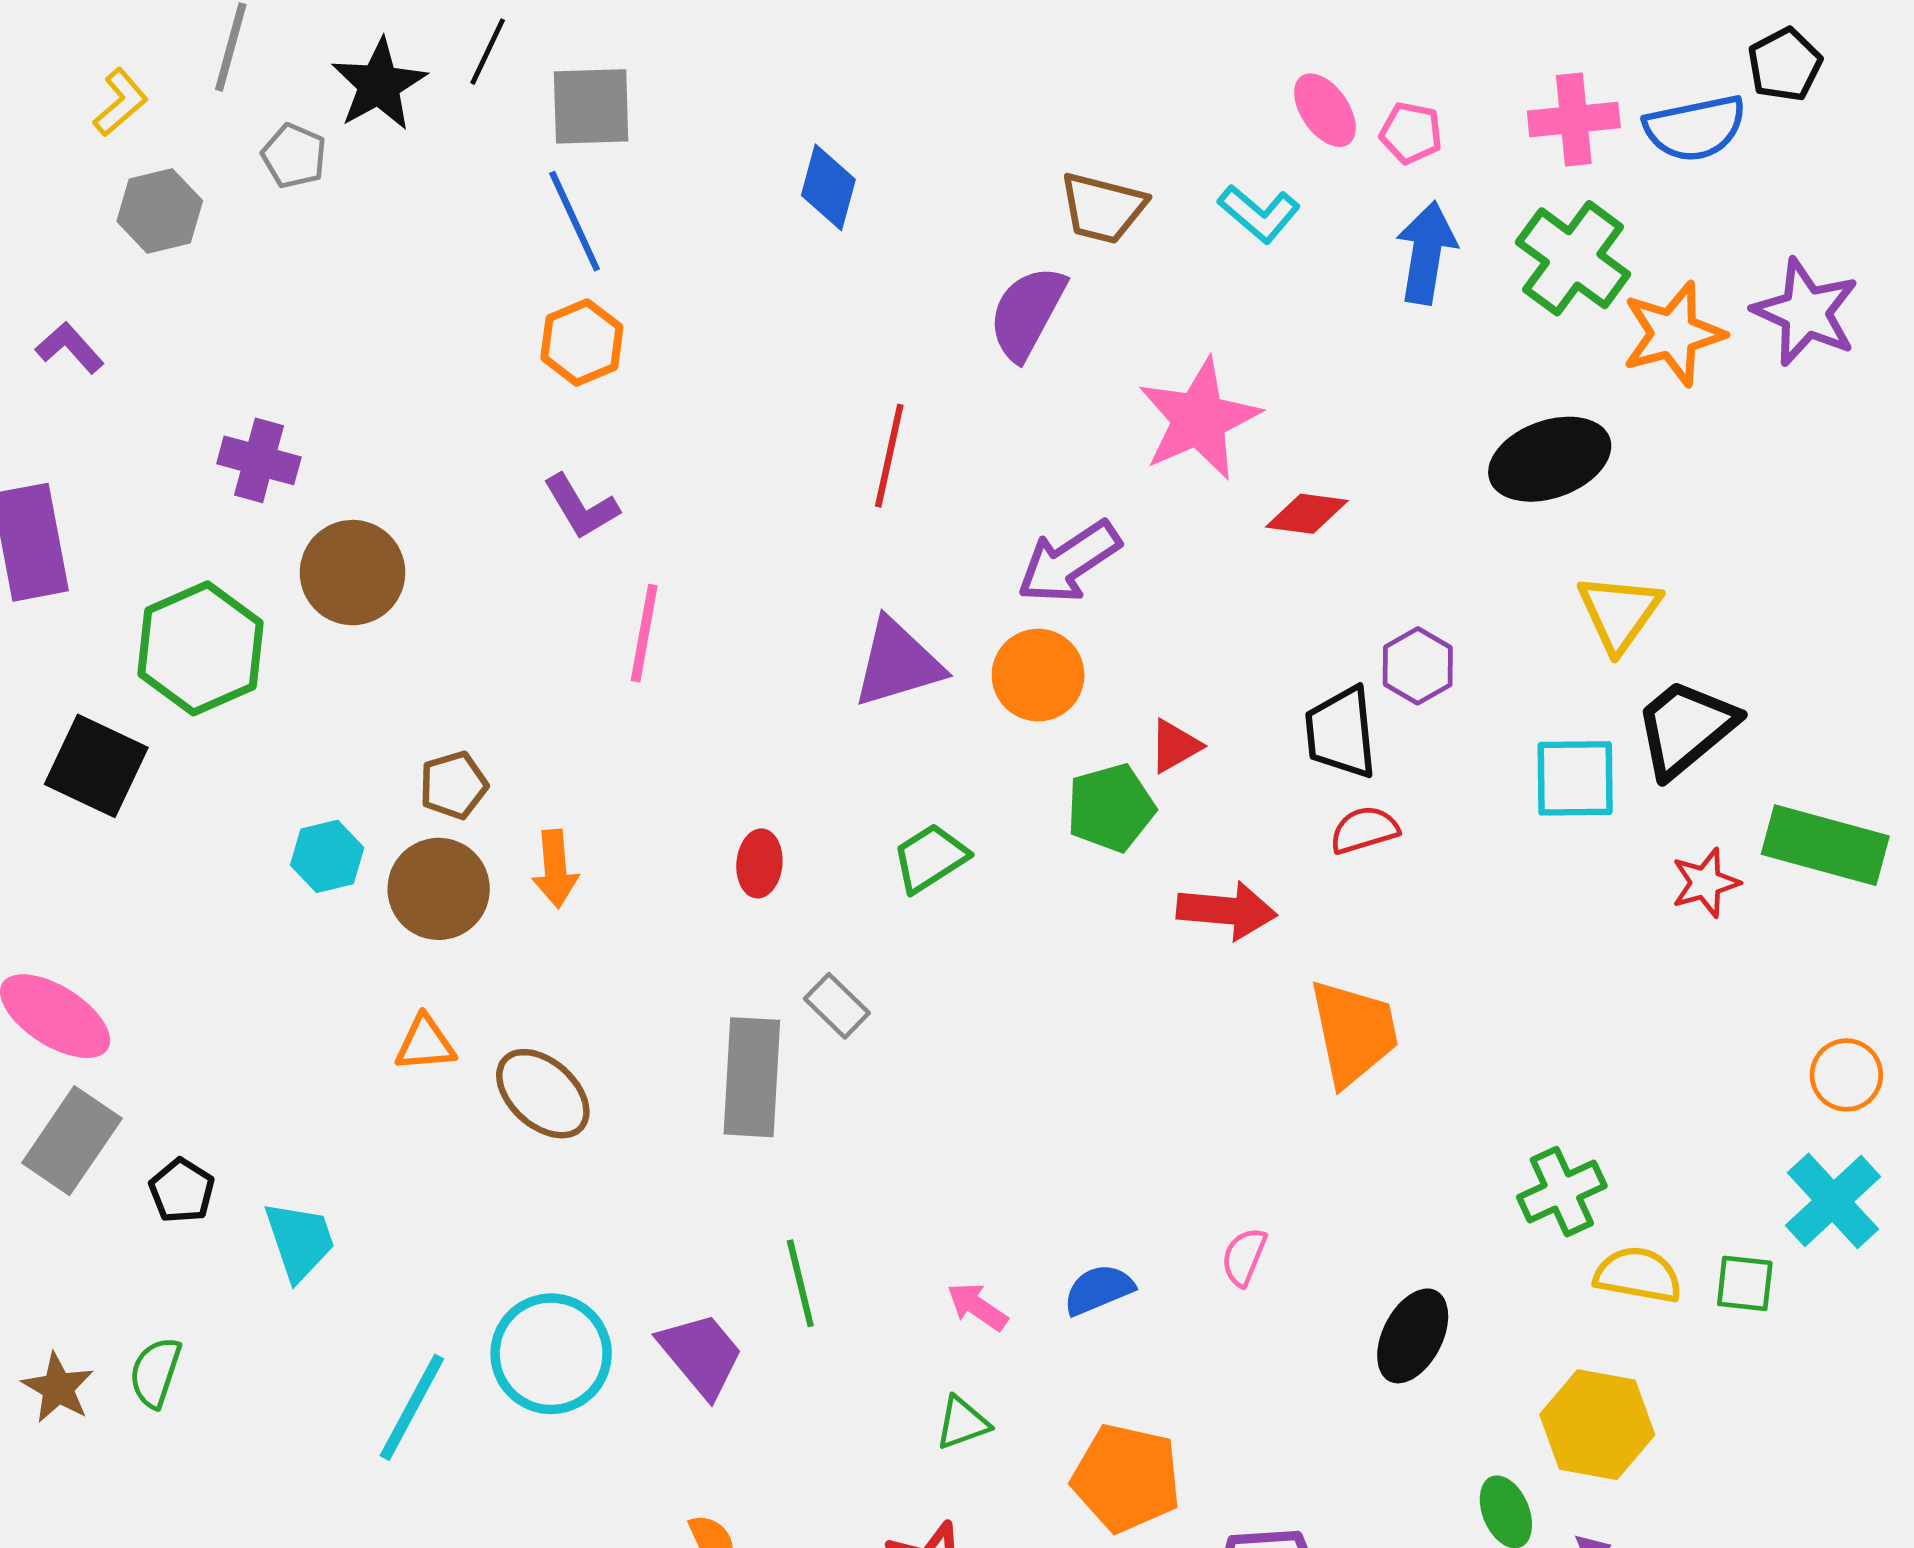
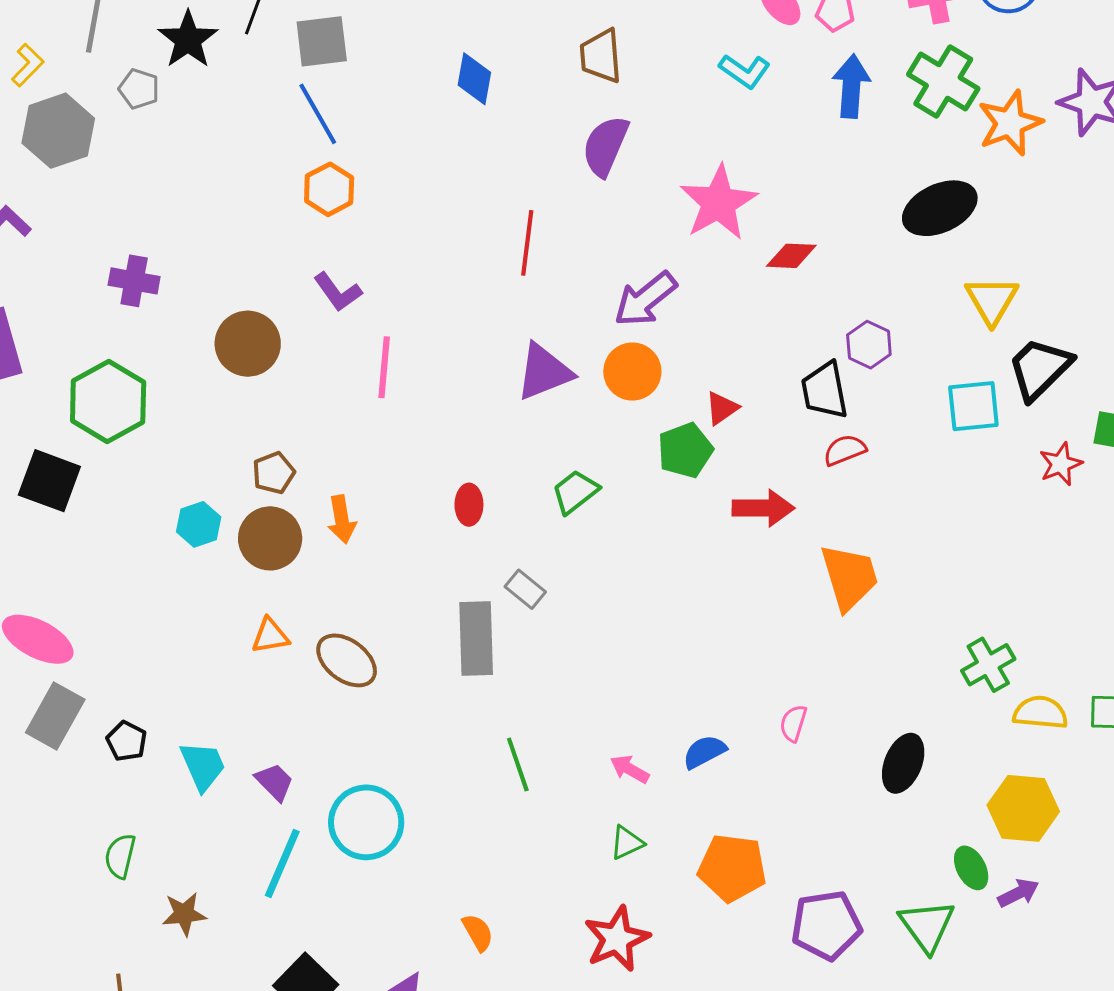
brown trapezoid: (1103, 208) -> (601, 56), moved, turned 76
gray hexagon: (160, 211) -> (58, 131), size x1.4
brown circle: (353, 573) -> (248, 344), moved
purple trapezoid: (701, 1355) -> (274, 782), moved, size x0.7
brown star: (58, 1388) -> (184, 914), moved, turned -30

